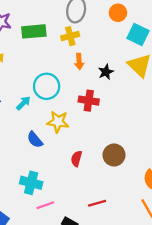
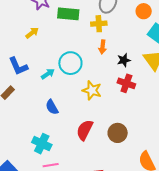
red cross: (89, 101) -> (126, 83), moved
yellow star: (58, 122) -> (92, 90), moved
red semicircle: (76, 159) -> (85, 130), size x1.5

